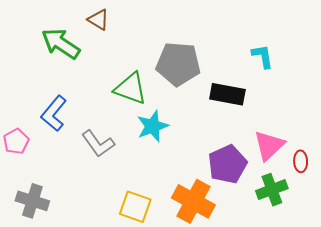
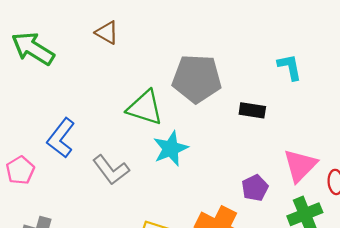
green arrow: (61, 44) -> (33, 49), moved
black rectangle: (227, 94) -> (252, 110), size x0.7
purple pentagon: (227, 164) -> (255, 188), size x0.6

